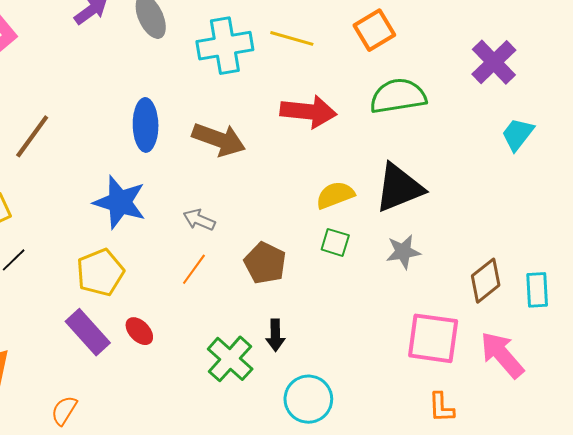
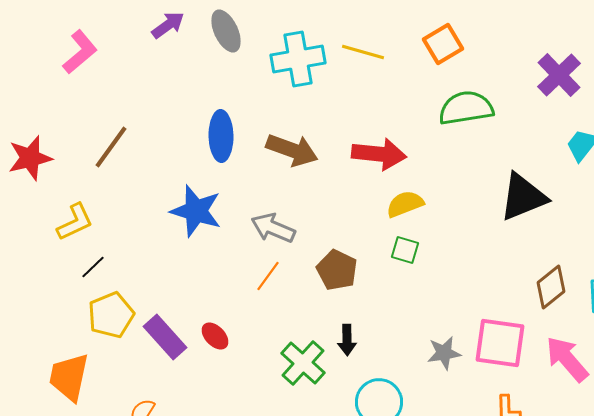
red arrow: (308, 112) -> (379, 154), moved
black triangle: (399, 188) -> (523, 197), moved
gray arrow: (199, 220) -> (273, 228), size x1.4
gray star: (403, 252) -> (444, 353), moved
yellow pentagon: (100, 272) -> (111, 315), moved

